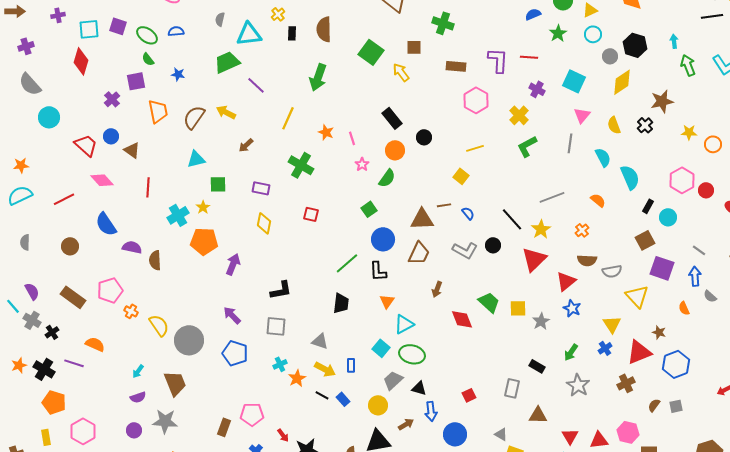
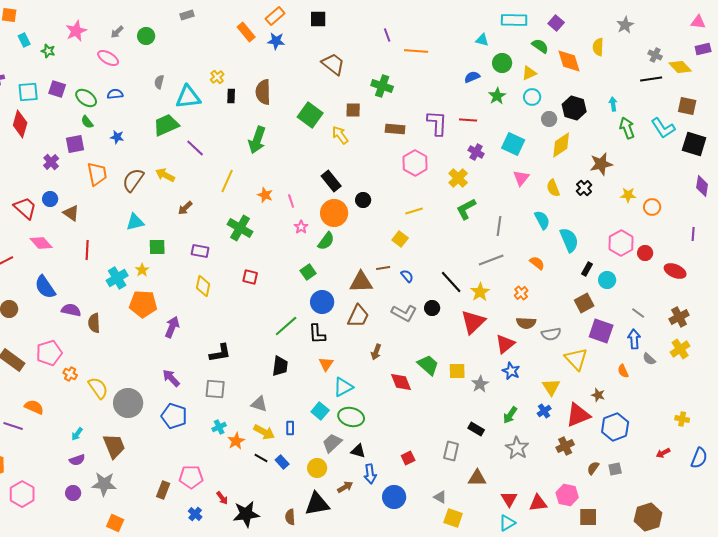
gray line: (570, 143) -> (499, 226), moved
orange circle: (395, 150) -> (334, 213), size x1.4

